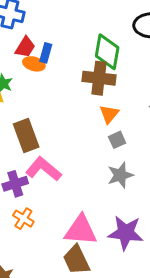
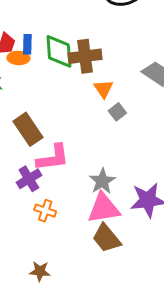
green diamond: (107, 52) -> (59, 51), moved
pink L-shape: (44, 169) -> (53, 158), turned 147
gray star: (120, 175) -> (102, 181), moved

